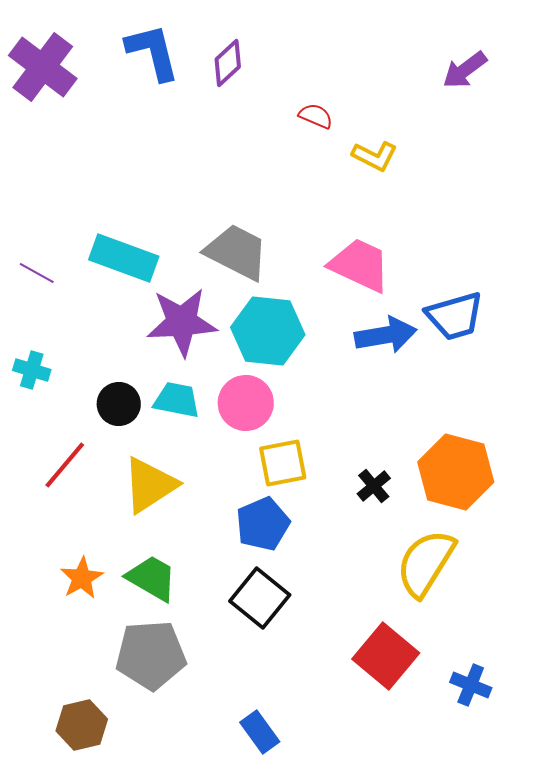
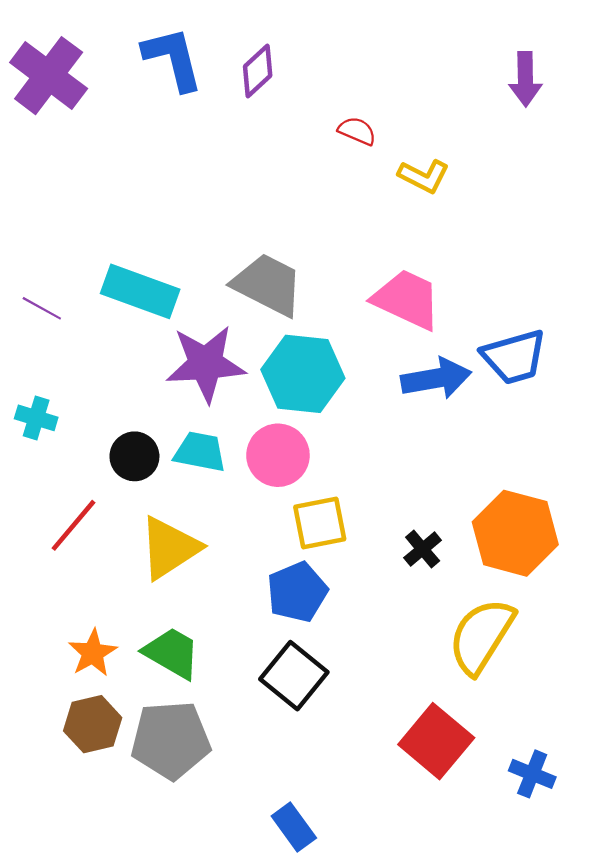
purple arrow: (465, 70) -> (525, 79), turned -54
brown hexagon: (82, 725) -> (93, 724), moved

